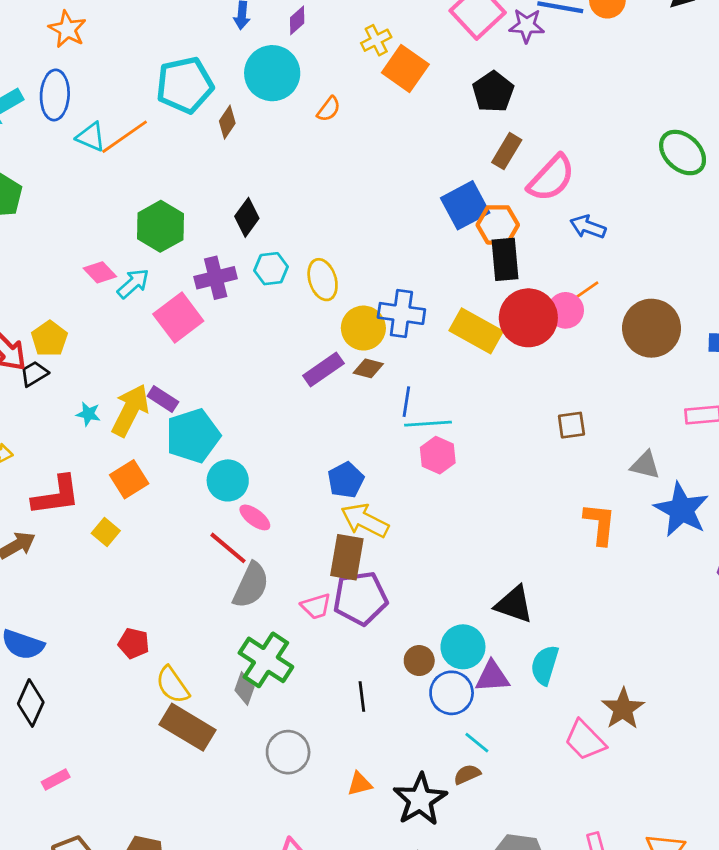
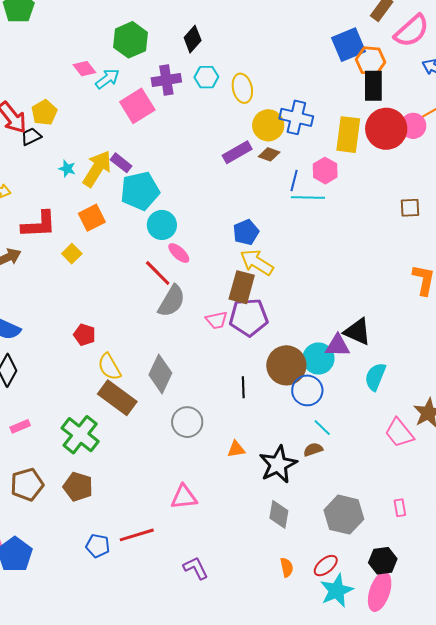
yellow rectangle: (476, 331) -> (348, 135), turned 63
pink hexagon: (438, 455) -> (325, 171), moved
green cross: (266, 660) -> (80, 435), moved
brown circle: (419, 661) -> (286, 365), size x1.8
purple triangle: (492, 677) -> (337, 346), moved
gray diamond: (245, 688) -> (160, 374), size x1.6

